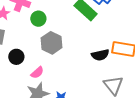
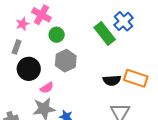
black circle: (16, 57) -> (29, 69), size x1.5

